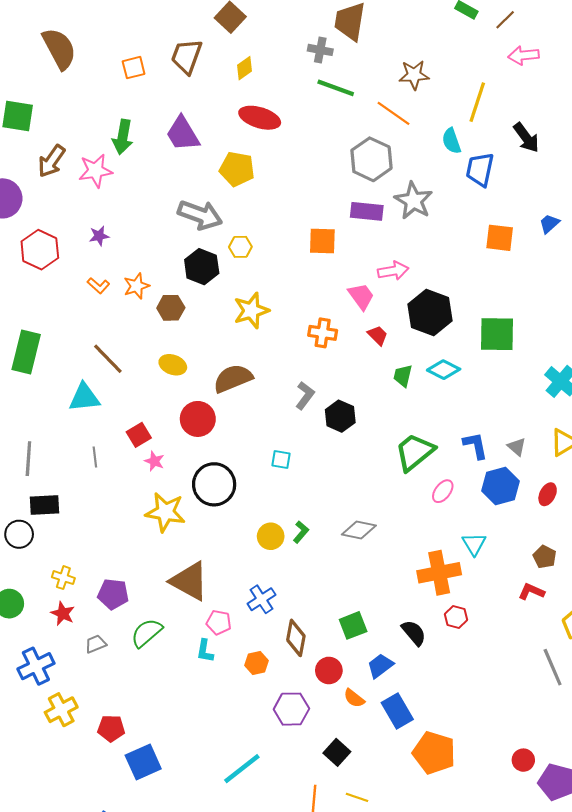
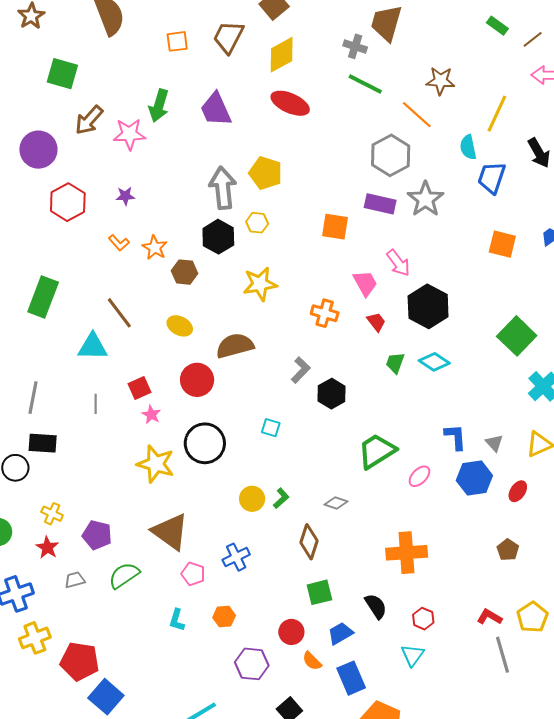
yellow diamond: (244, 68) -> (282, 55), size x1.6
yellow pentagon: (237, 169) -> (266, 173), moved
gray arrow: (200, 215) -> (223, 188), turned -123
pink arrow: (393, 271) -> (398, 263), turned 56
orange star: (136, 286) -> (155, 248), turned -30
green square: (497, 334) -> (517, 336), moved, turned 36
green trapezoid: (415, 452) -> (377, 451), moved
gray diamond: (359, 530) -> (336, 503), size x0.7
cyan triangle: (474, 544) -> (412, 655), moved
red L-shape: (531, 592) -> (489, 617), moved
red hexagon: (456, 617) -> (423, 619), moved
brown diamond: (296, 638) -> (309, 542), moved
cyan L-shape: (205, 651) -> (177, 620), moved
red pentagon: (111, 728) -> (80, 661), size x1.5
blue square: (143, 762) -> (106, 697), turned -32

